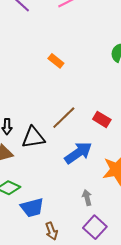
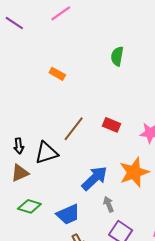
blue arrow: (78, 153) -> (94, 178), moved
blue trapezoid: (32, 208) -> (68, 214), moved

